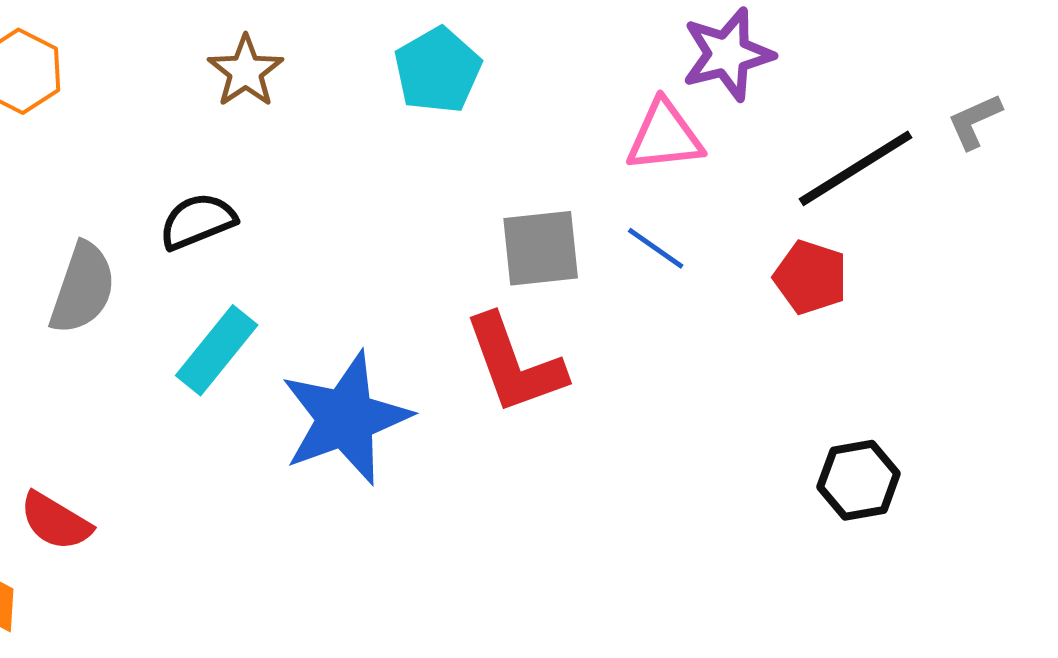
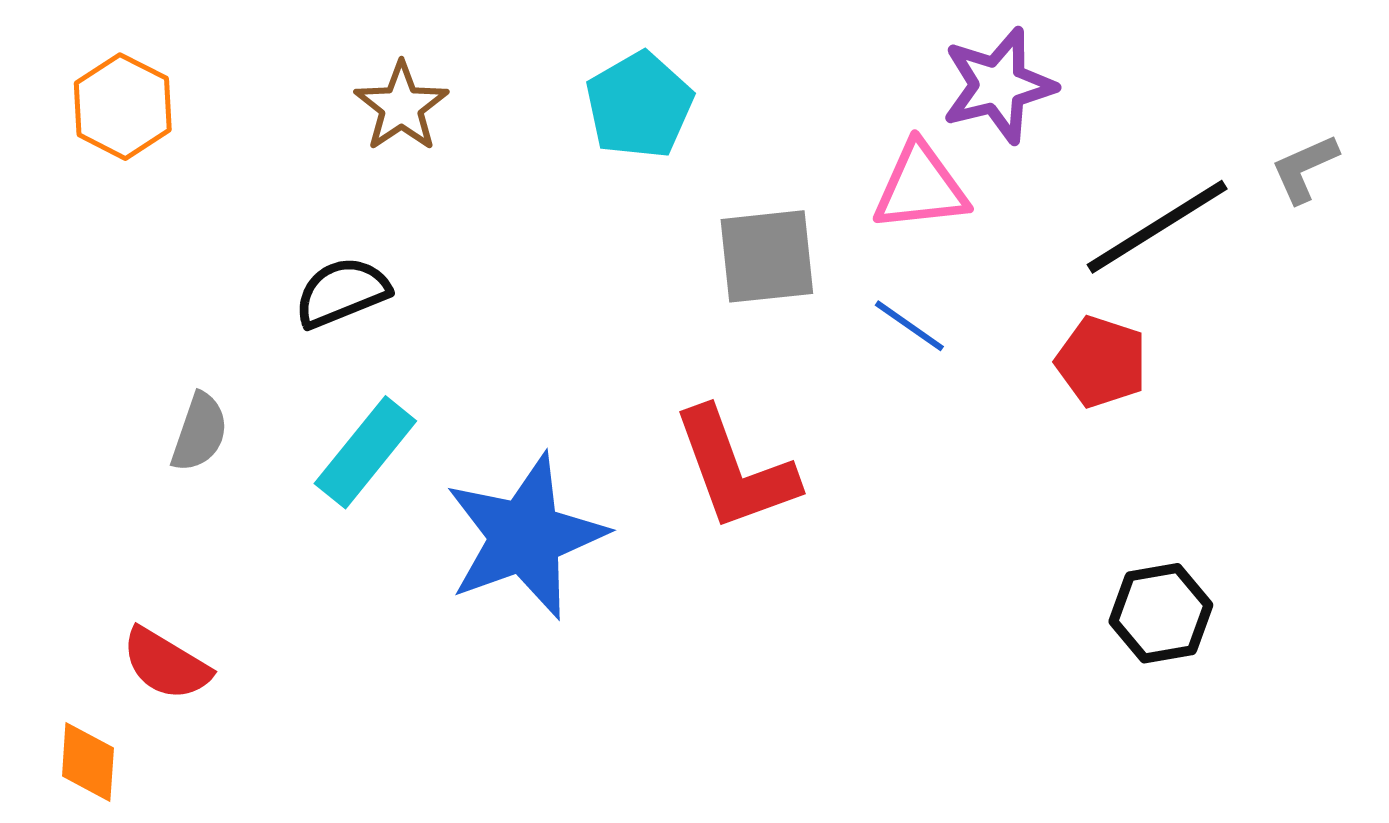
gray square: (541, 248) -> (767, 256), moved
gray semicircle: (83, 288) -> (199, 432), moved, size x0.7

